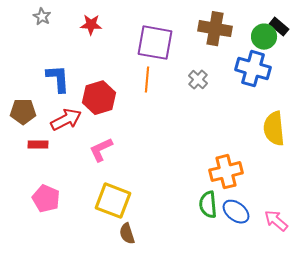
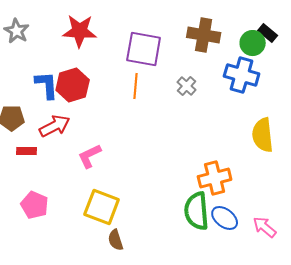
gray star: (42, 17) -> (17, 31), moved, size x1.4
red star: (91, 25) -> (80, 31), size x1.6
red hexagon: (99, 98) -> (73, 85), moved
green semicircle: (208, 205) -> (197, 211), size x1.4

